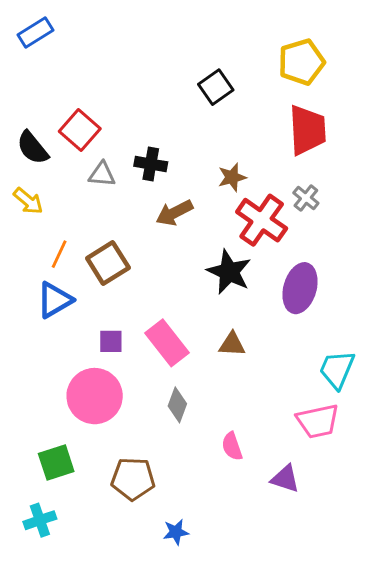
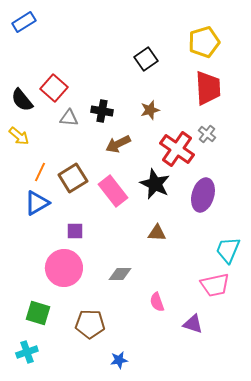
brown star: (232, 177) -> (150, 110), moved
pink rectangle: (167, 343) -> (113, 191), moved
gray diamond: (177, 405) -> (120, 274), turned 70
green square: (56, 463) -> (38, 313), turned 35

